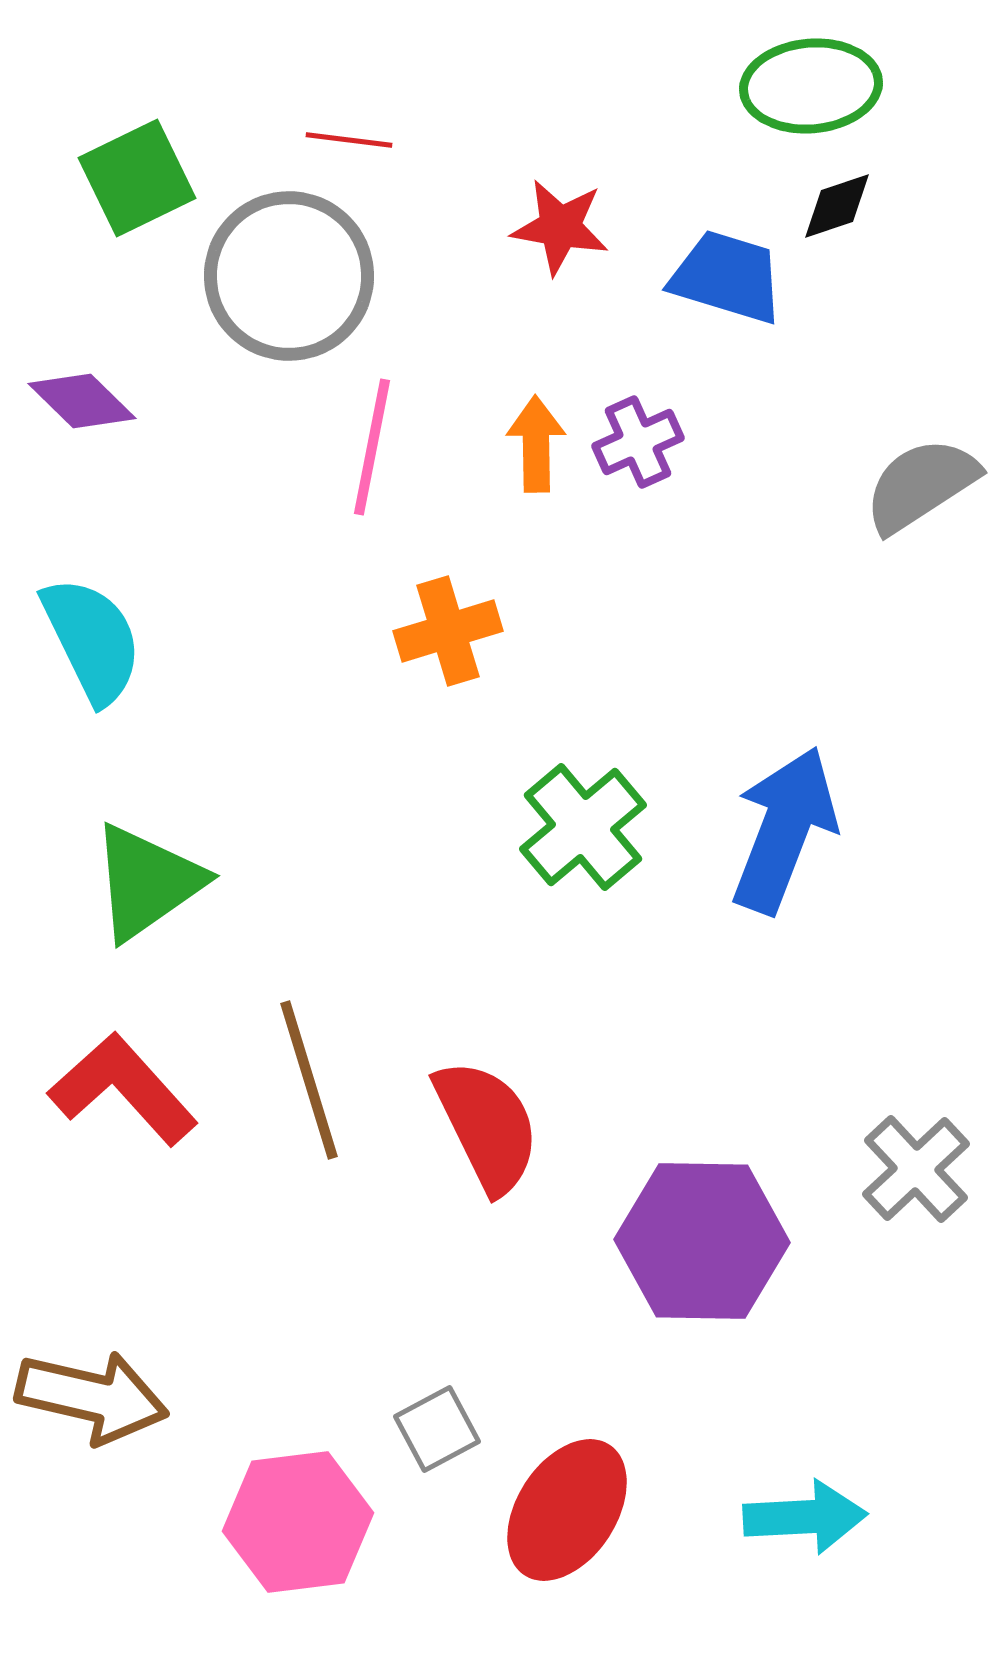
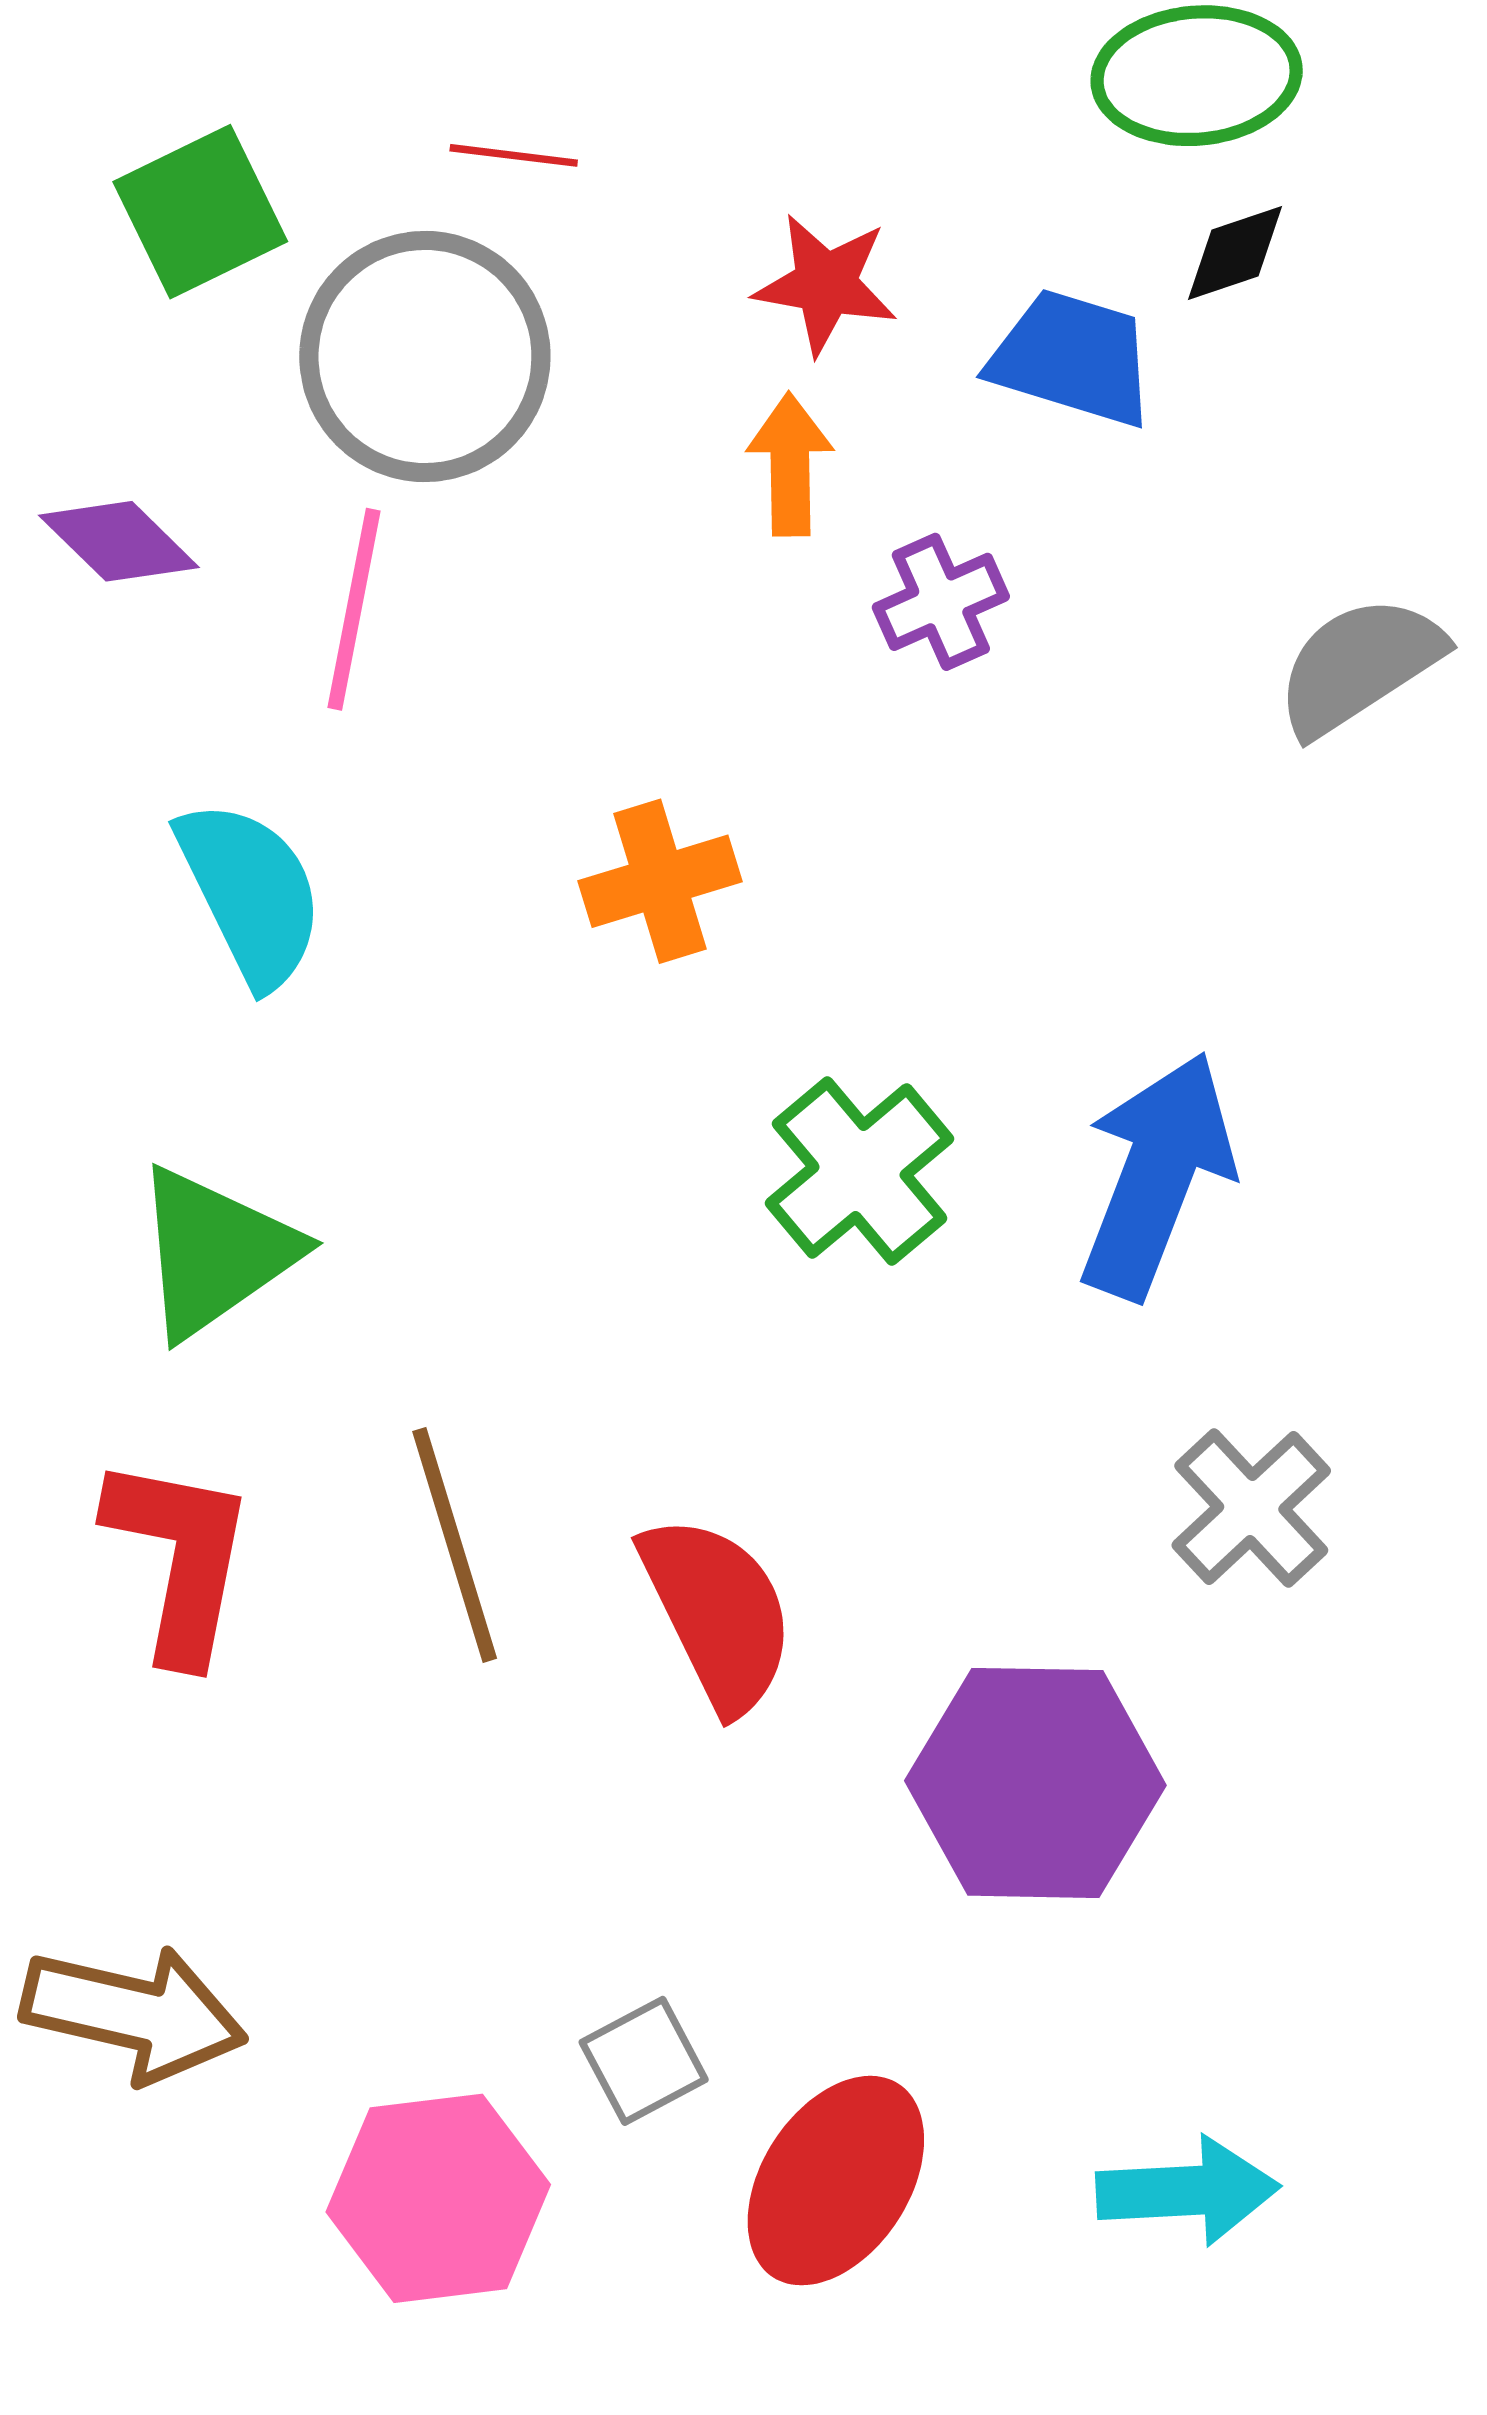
orange arrow: (536, 444) -> (790, 464), moved
pink line: (372, 447) -> (354, 609), moved
cyan semicircle: (92, 640) -> (251, 893), moved
red L-shape: (123, 1089) -> (180, 1558), turned 53
gray cross: (916, 1169) -> (1251, 1508), moved

